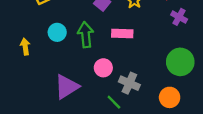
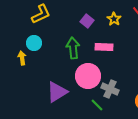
cyan circle: (57, 32) -> (34, 43), moved
pink circle: (103, 68) -> (88, 76), size x1.6

